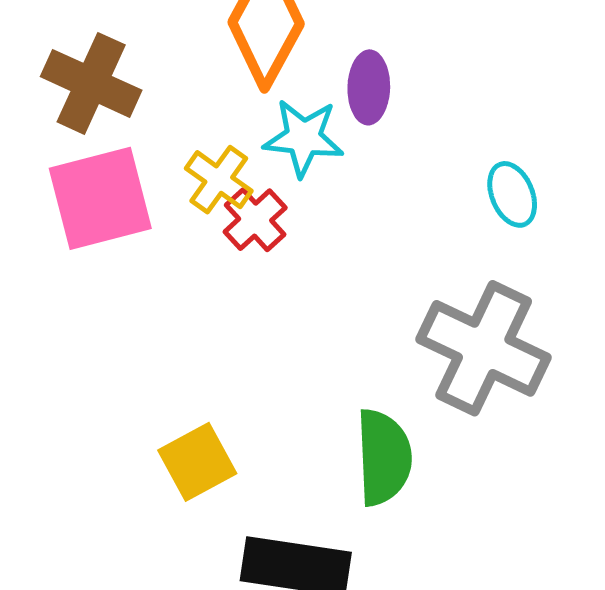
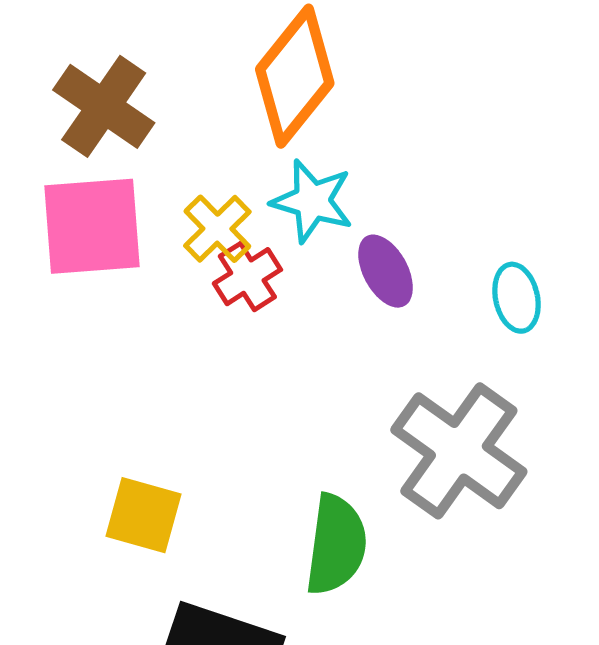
purple ellipse: (369, 87) -> (386, 271), moved, turned -40
yellow square: (197, 462) -> (144, 515), turned 34

